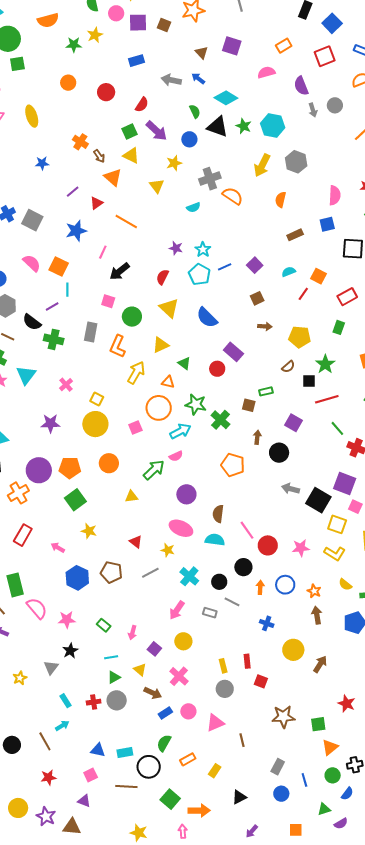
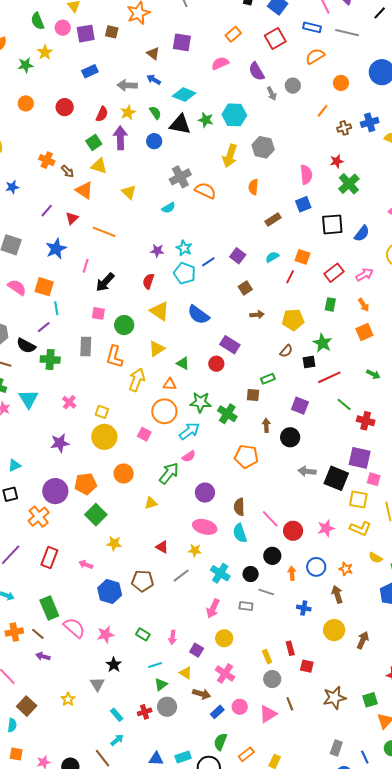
purple arrow: (157, 131) -> (120, 138), turned -125
yellow star: (174, 163) -> (128, 112), moved
pink square: (135, 428) -> (144, 434), turned -32
cyan semicircle: (215, 540) -> (240, 533), turned -108
brown arrow: (317, 615) -> (337, 594), moved
brown line: (242, 740) -> (290, 704), moved

